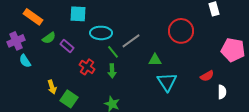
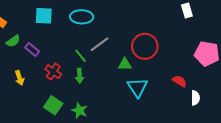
red circle: (181, 31) -> (145, 46), moved
cyan ellipse: (101, 33) -> (82, 17), moved
red semicircle: (207, 76) -> (180, 81), turned -120
yellow arrow: (52, 87) -> (20, 78), moved
green square: (69, 99) -> (53, 105), moved

